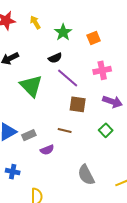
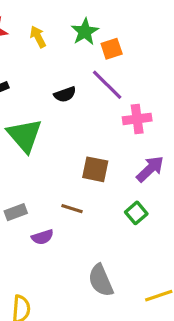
green star: (63, 32) -> (85, 32), moved
orange square: (94, 38) -> (112, 49), moved
purple line: (68, 78) -> (107, 85), moved
purple arrow: (113, 102) -> (150, 169), turned -66

